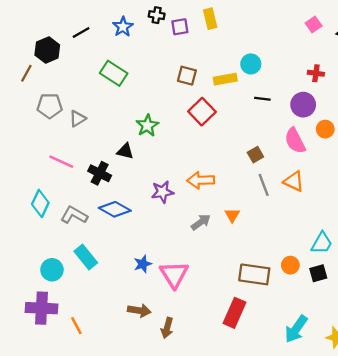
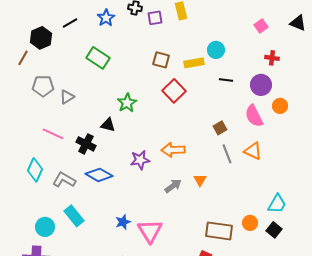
pink square: (314, 24) -> (261, 26), moved
black square: (318, 273) -> (274, 230), turned -35

